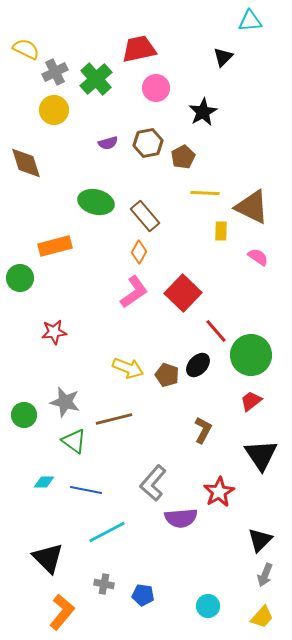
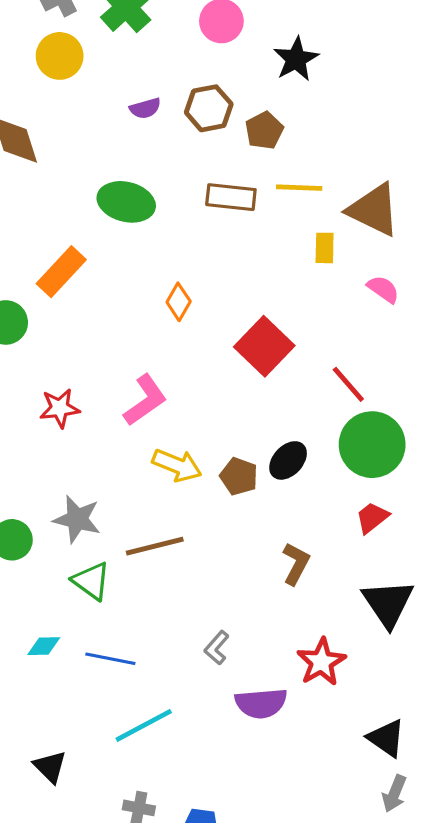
brown rectangle: (145, 216) -> (231, 197), moved, turned -44
orange rectangle: (55, 246) -> (61, 272), turned -32
orange diamond: (139, 252) -> (179, 302), moved
pink L-shape: (134, 292) -> (145, 400), moved
red line: (216, 331) -> (348, 384), moved
gray L-shape: (153, 483) -> (217, 648), size x0.6
black triangle: (260, 540) -> (386, 738), turned -40
black triangle: (48, 558) -> (50, 767), size x0.7

